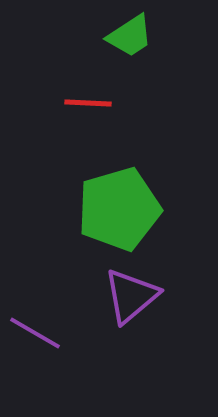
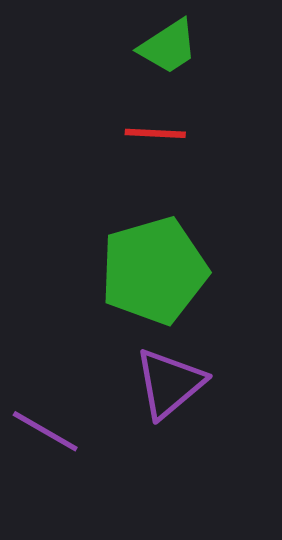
red line: (88, 103) -> (155, 133), moved

